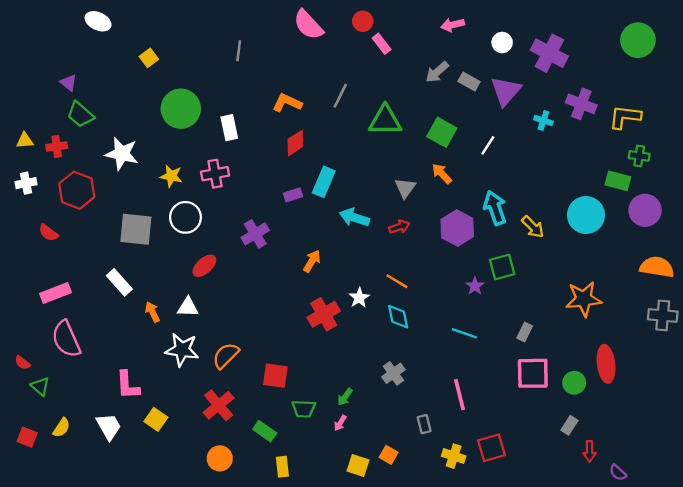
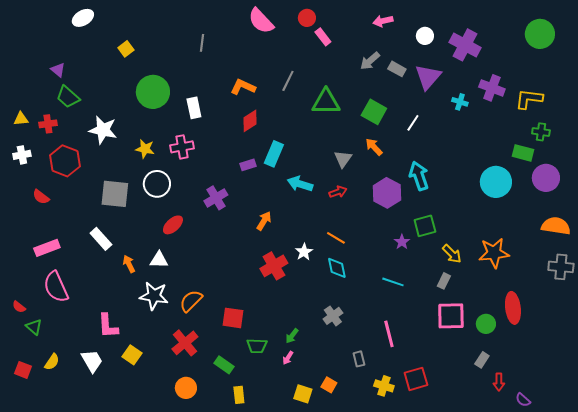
white ellipse: (98, 21) -> (83, 18), turned -55
yellow arrow: (533, 227) -> (452, 254), moved

